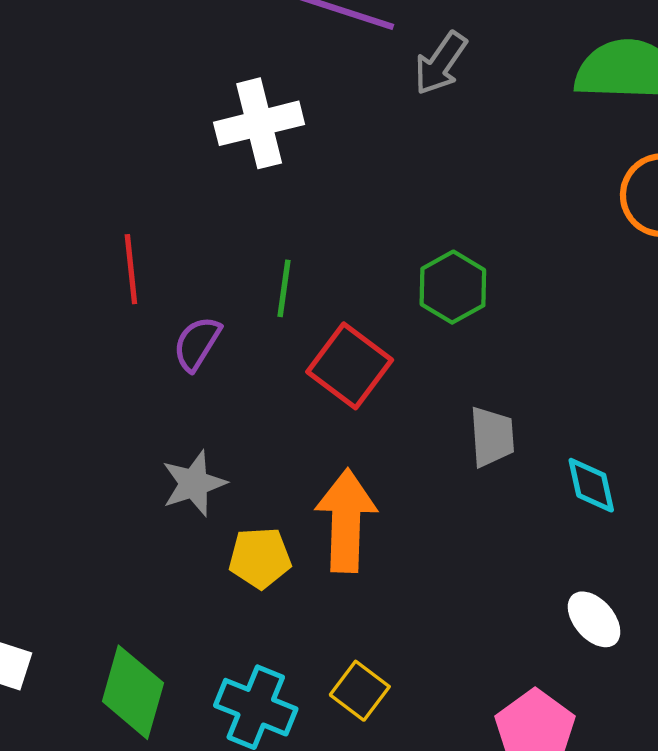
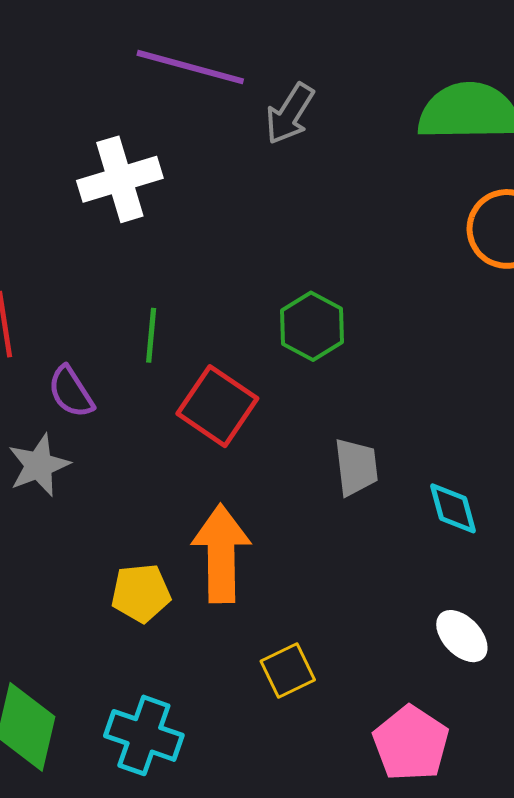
purple semicircle: (197, 344) -> (71, 392), turned -62
gray star: (194, 483) -> (39, 465), moved
yellow square: (360, 691) -> (288, 670), moved, turned 30

